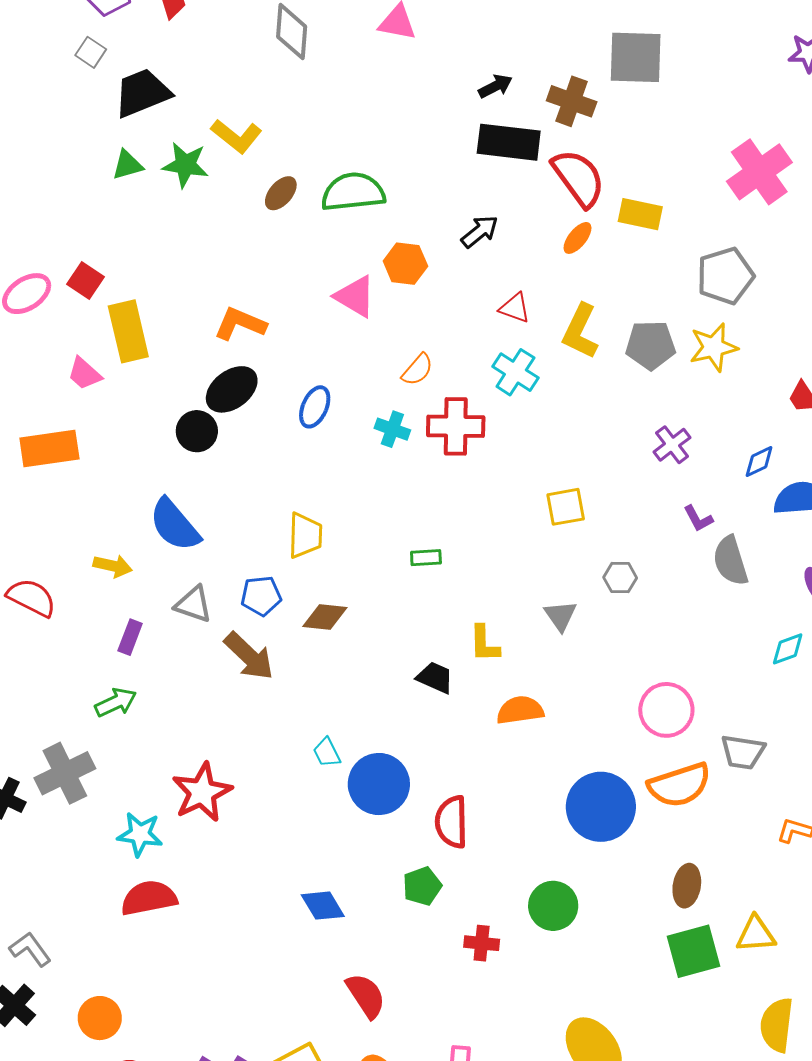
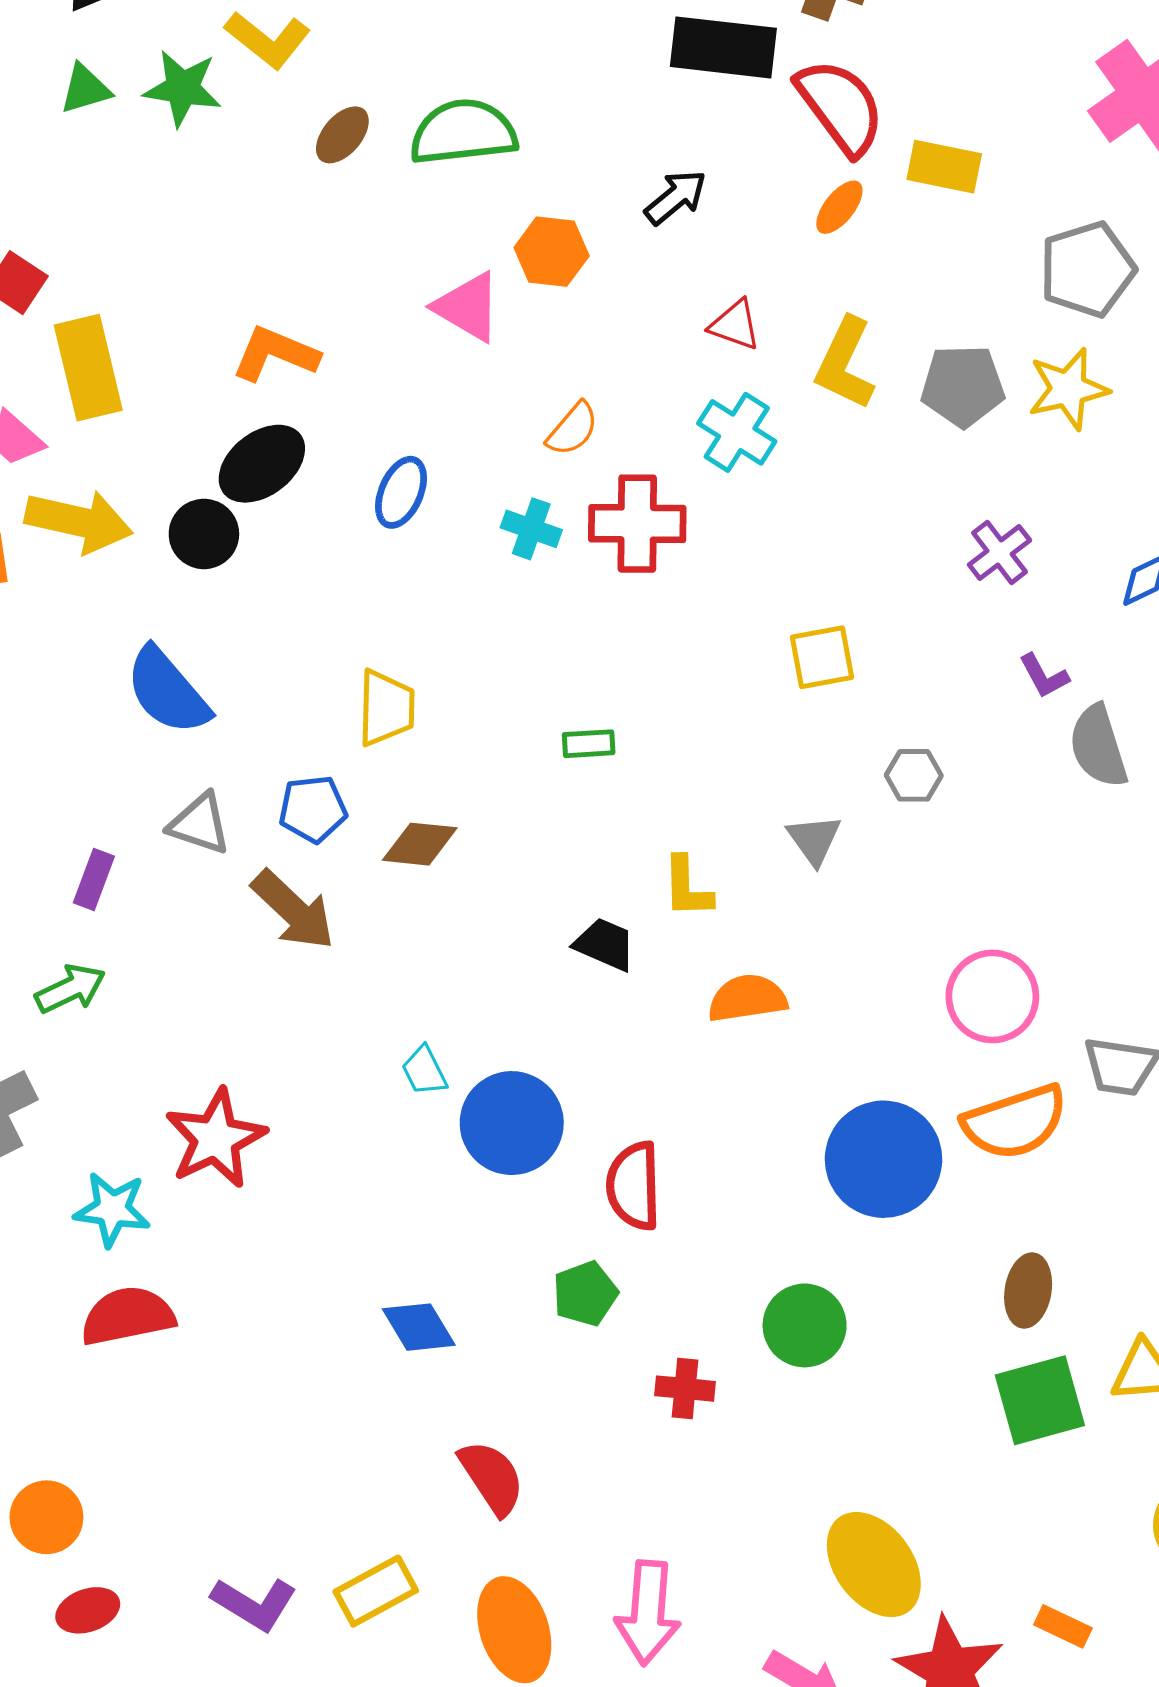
yellow arrow: (113, 566) -> (79, 521), moved, size x1.6

